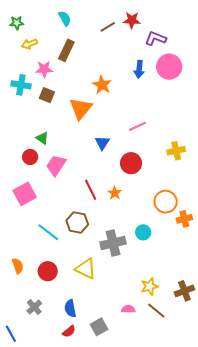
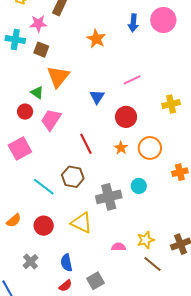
orange triangle: (81, 109) -> (58, 77), moved
orange star: (115, 193) -> (121, 148), moved
orange circle: (166, 202) -> (150, 148), moved
orange semicircle: (18, 266) -> (14, 220), turned 70
pink semicircle: (128, 309) -> (119, 247), moved

